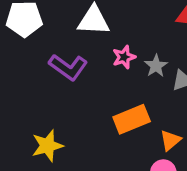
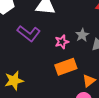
pink star: (124, 57) -> (62, 42), moved

